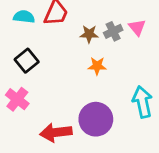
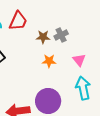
pink triangle: (137, 27) -> (79, 60), moved

